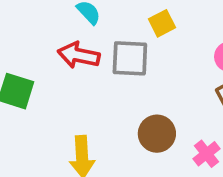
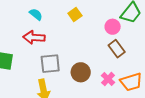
gray square: (130, 58) -> (50, 64), moved

